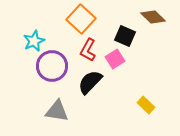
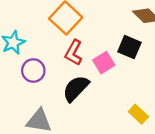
black square: (125, 36) -> (129, 47), moved
purple circle: (52, 66) -> (33, 71), size x0.7

